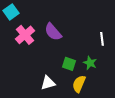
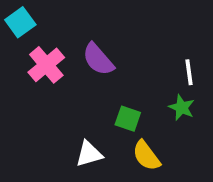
green star: (90, 63) -> (182, 107), moved
yellow semicircle: (79, 84) -> (146, 156), turned -60

